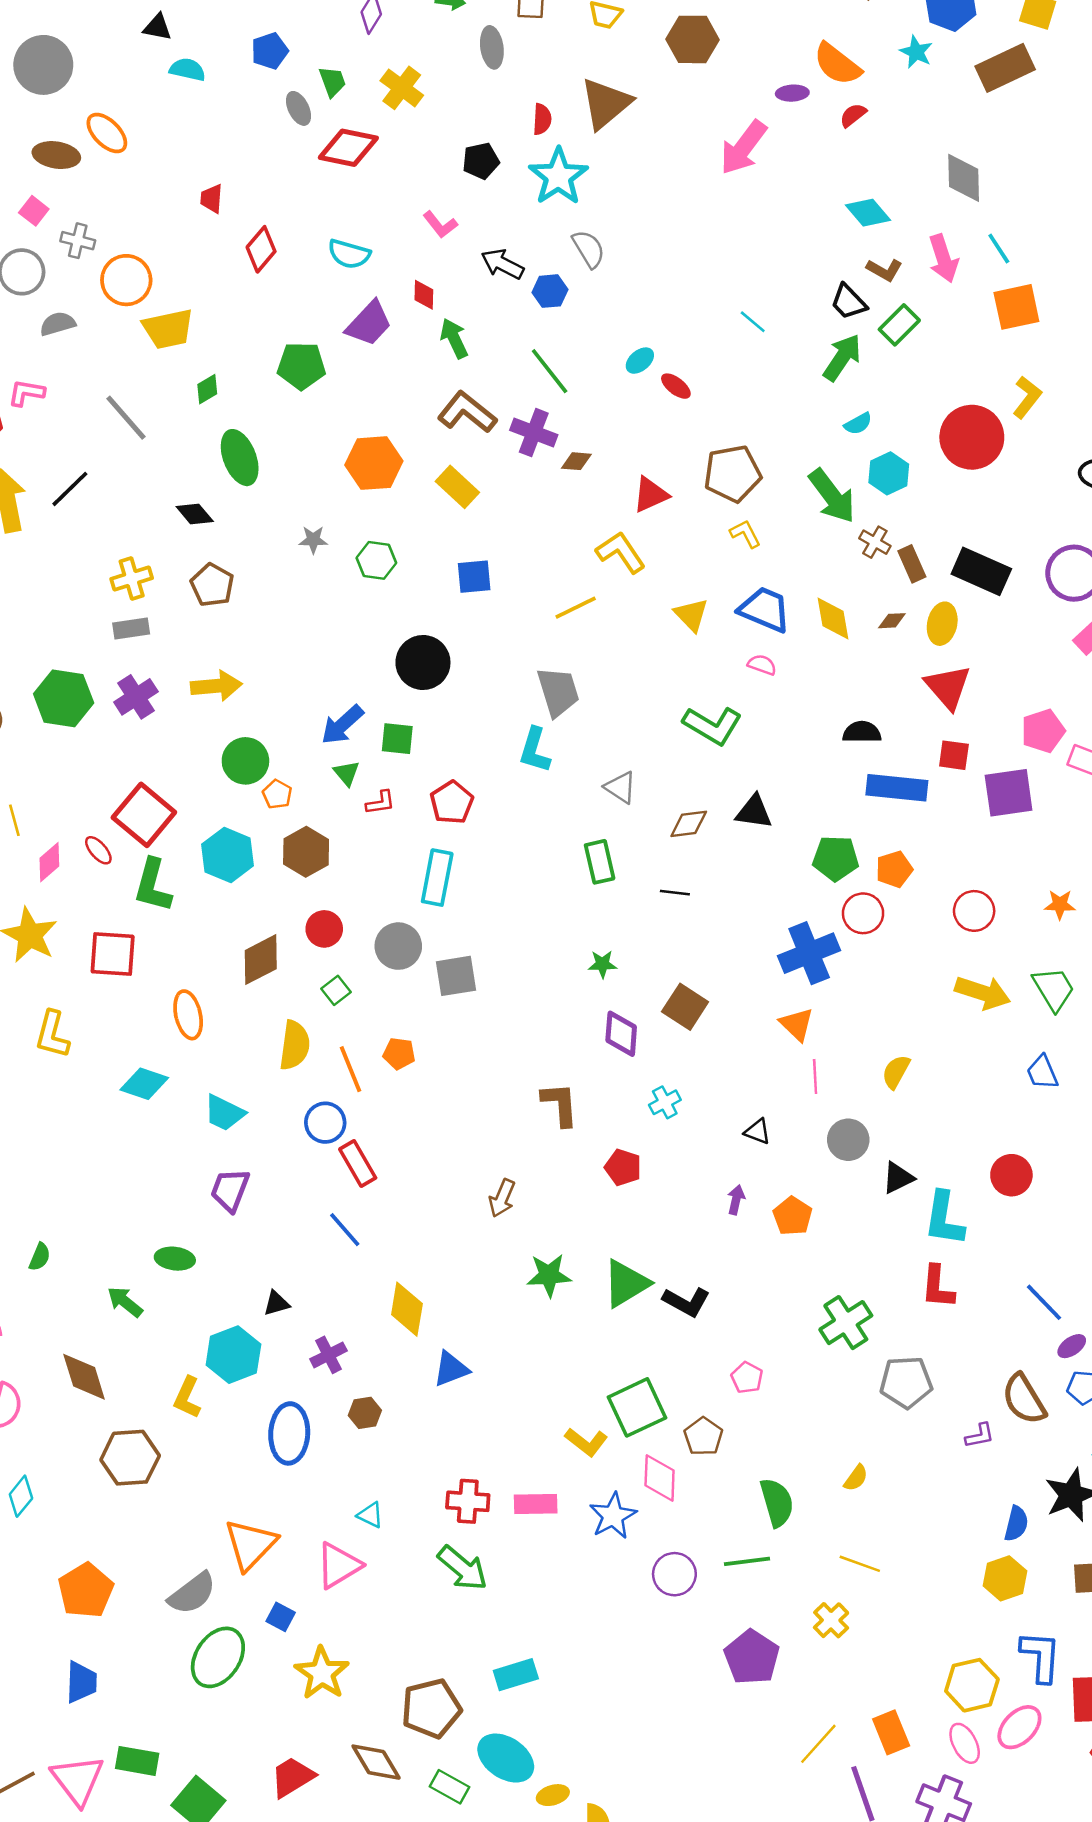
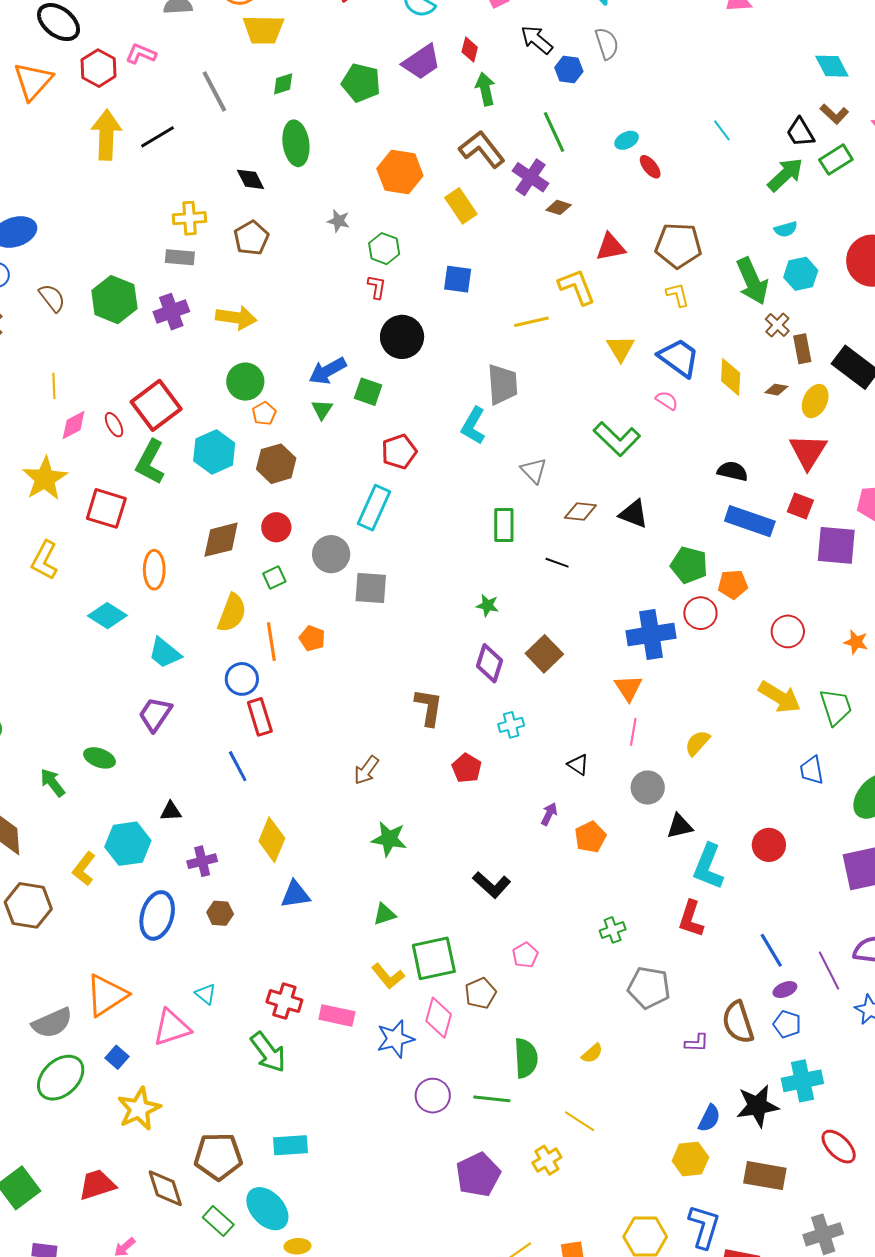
red L-shape: (380, 803) -> (377, 287), moved, turned -85
green triangle: (626, 1283) -> (385, 914), moved, size x0.6
green cross: (846, 1323) -> (613, 930), size x0.6

